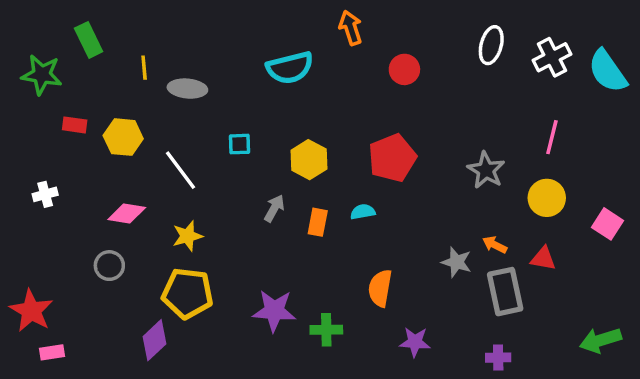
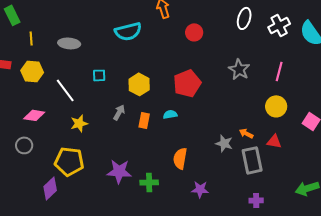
yellow line: (144, 68) -> (31, 38), moved
gray star: (486, 170) -> (239, 69), moved
yellow star: (187, 236) -> (79, 123), moved
purple cross: (498, 358) -> (256, 200), moved

